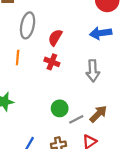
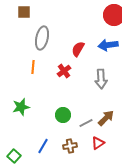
red semicircle: (55, 38) -> (78, 49), moved
red cross: (52, 62) -> (64, 71), turned 32
green circle: (60, 108) -> (63, 115), moved

